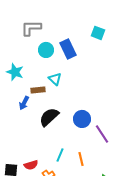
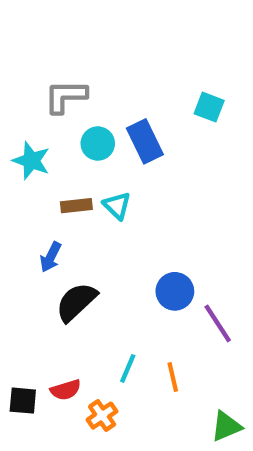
cyan star: (15, 72) -> (31, 161), moved
brown rectangle: (38, 90) -> (76, 206), moved
black semicircle: (49, 117) -> (76, 302), moved

